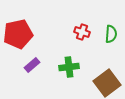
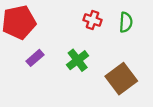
green cross: (69, 67) -> (78, 60), turned -30

